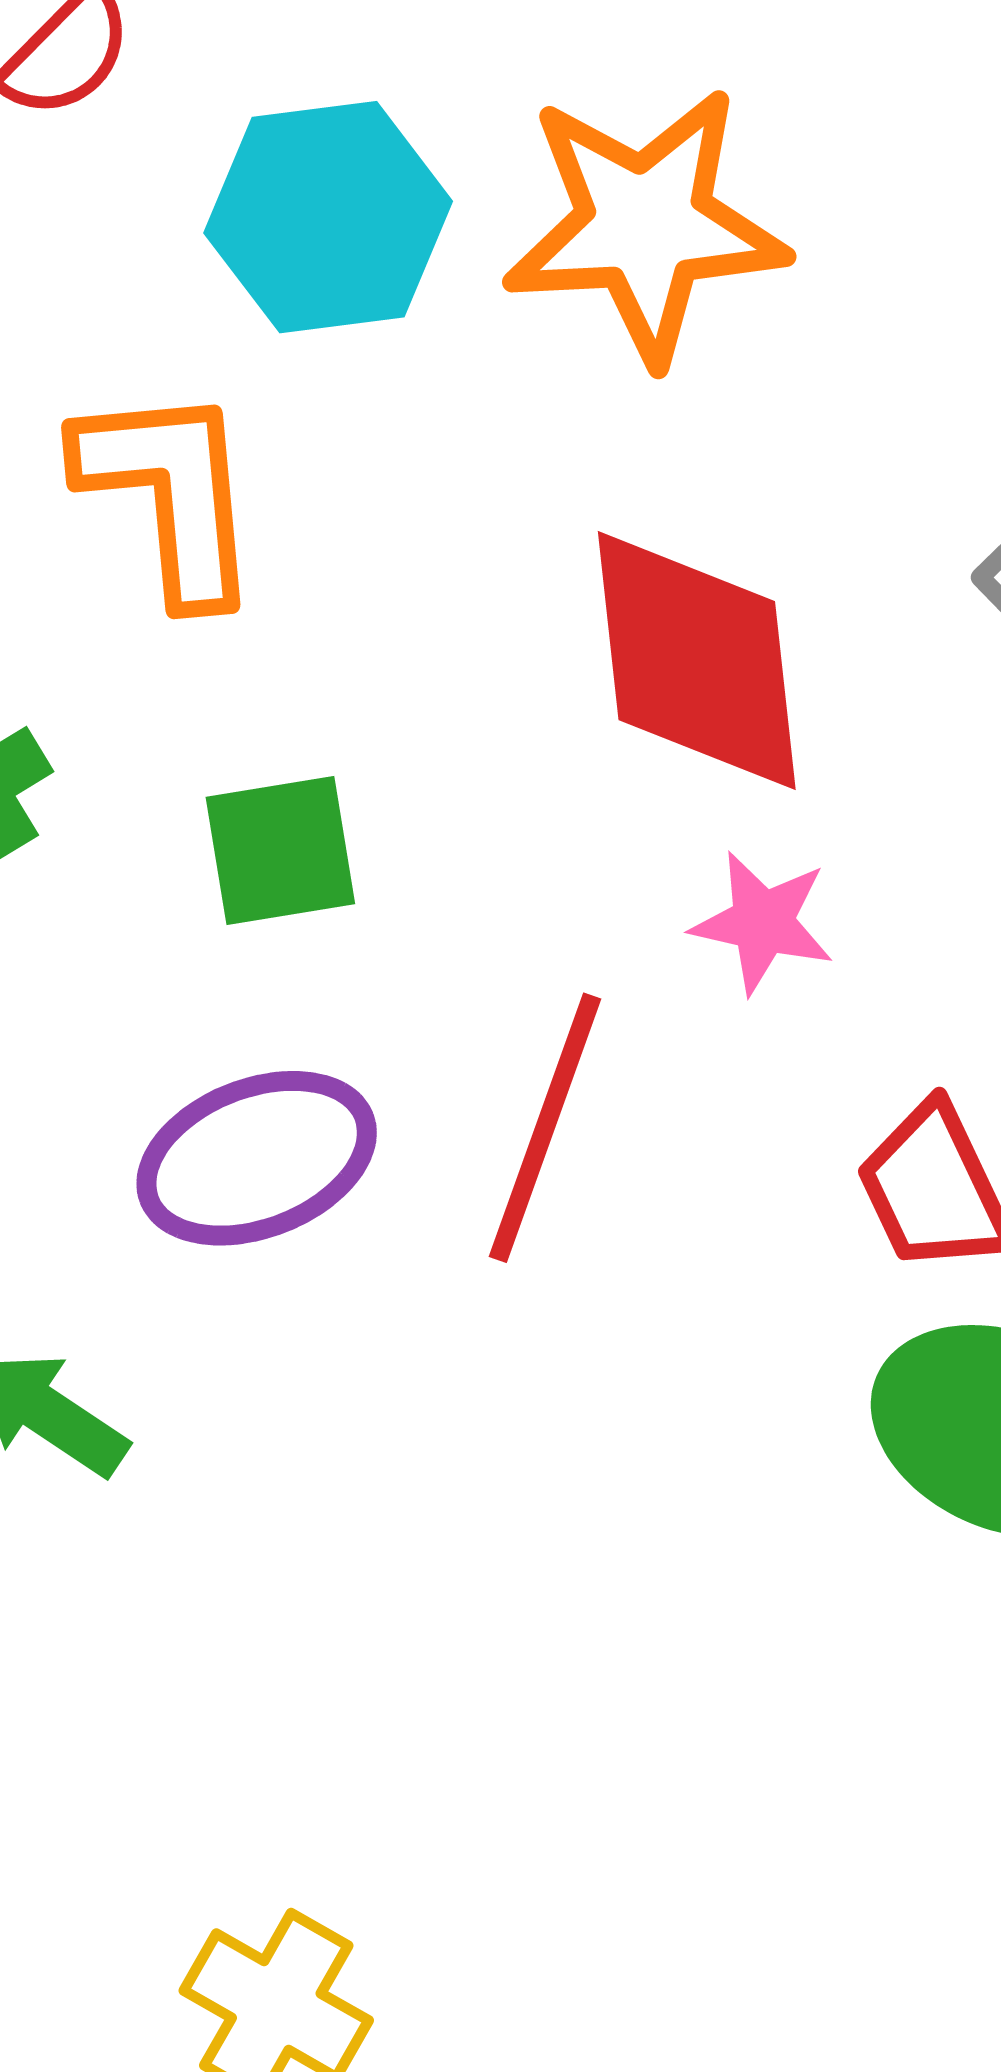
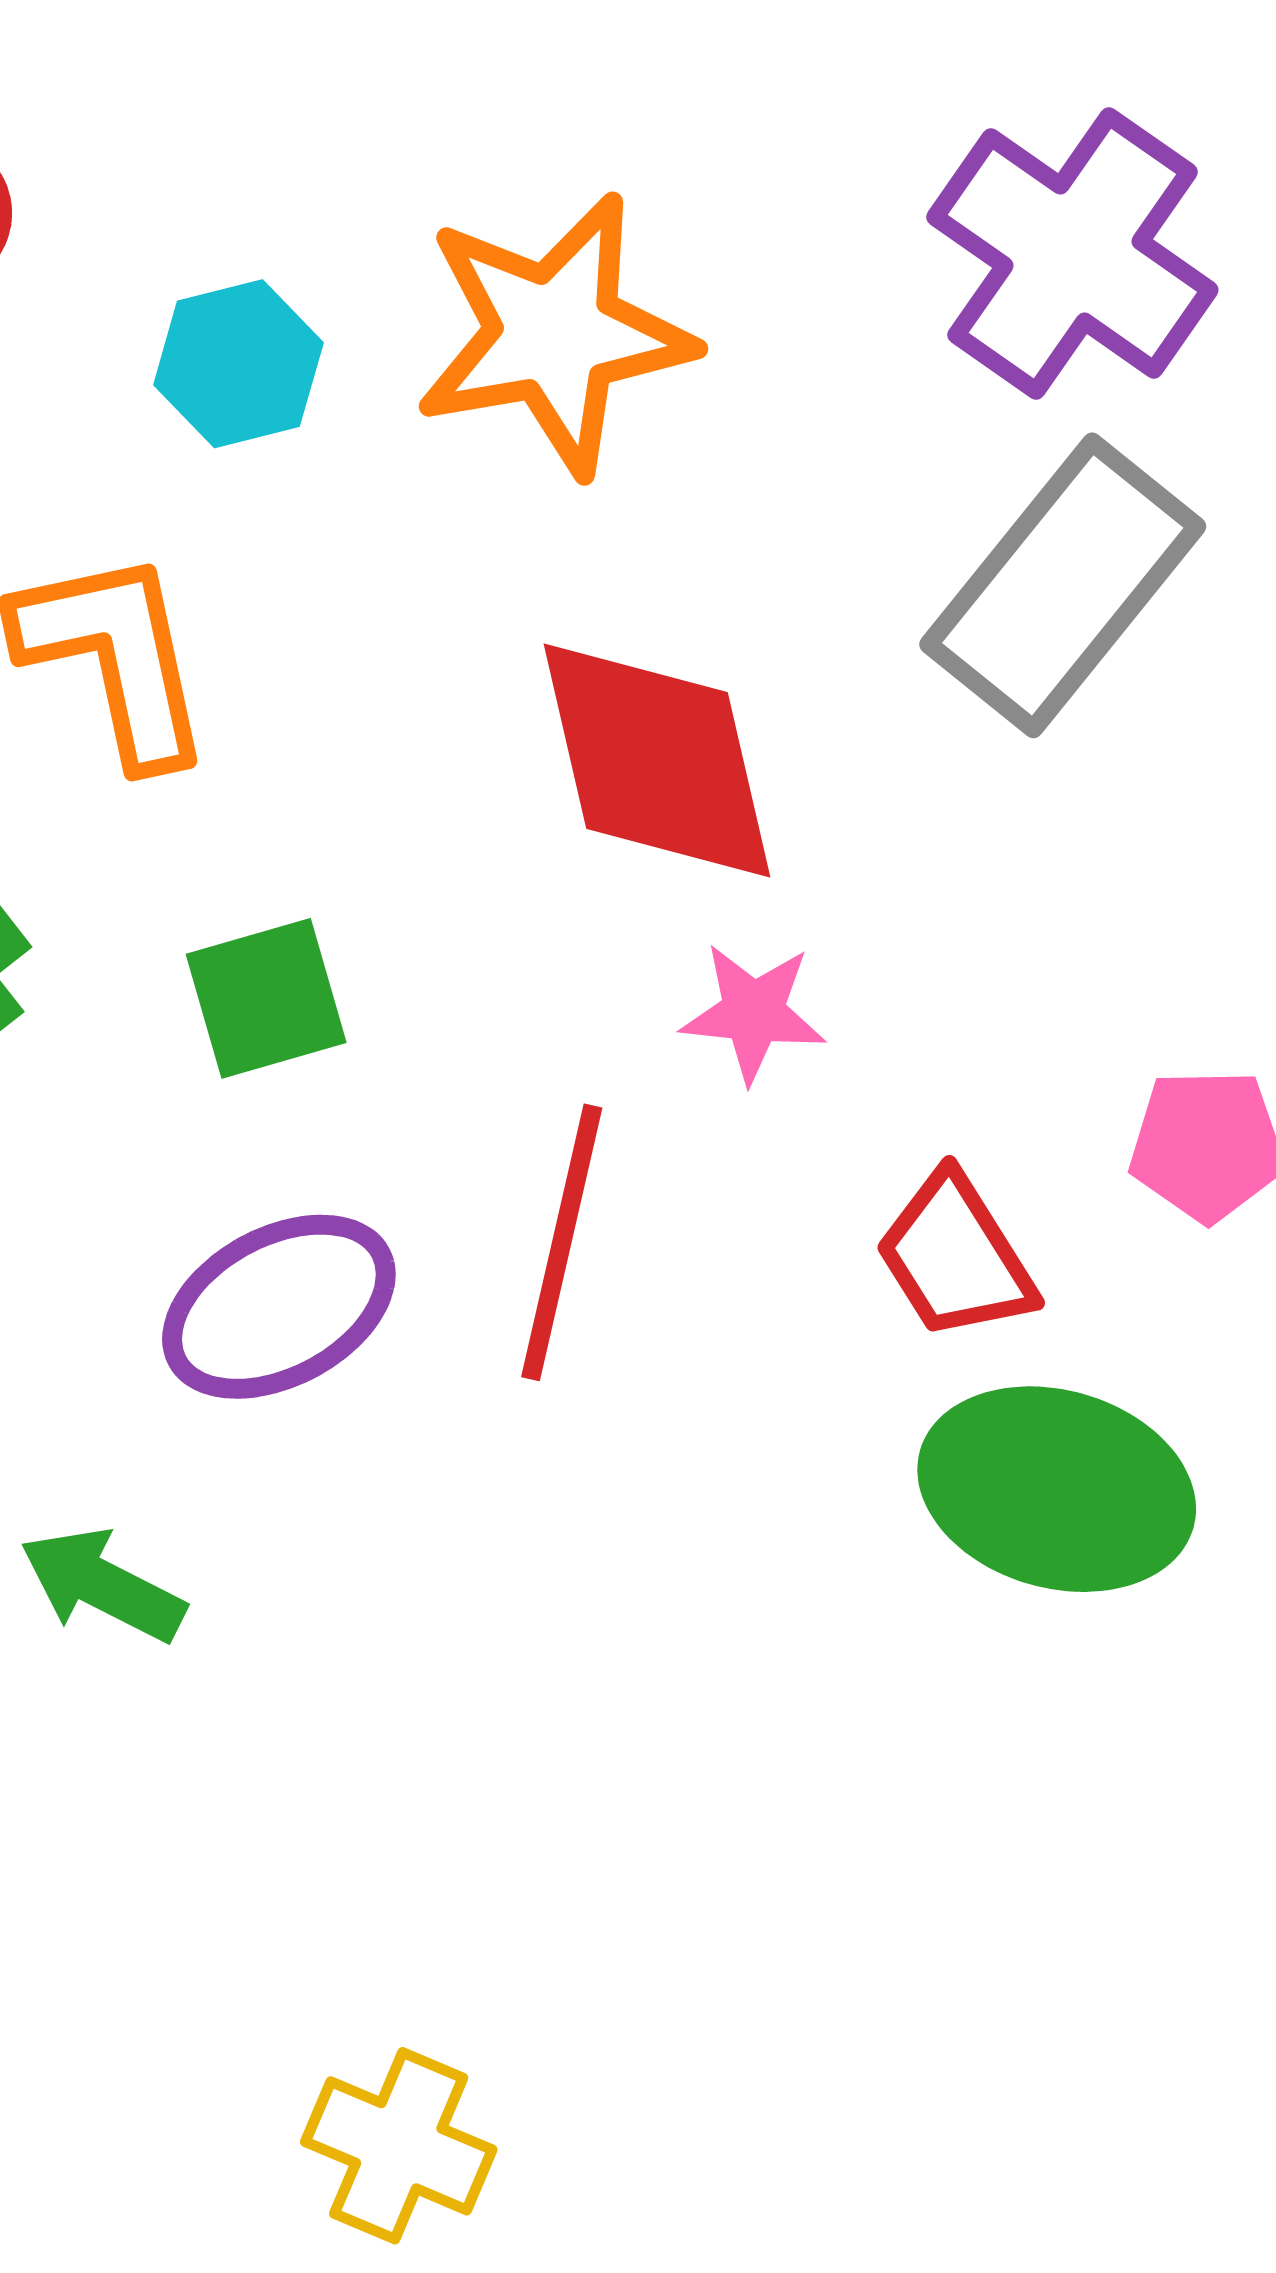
cyan hexagon: (328, 217) -> (238, 364), size x0.7

